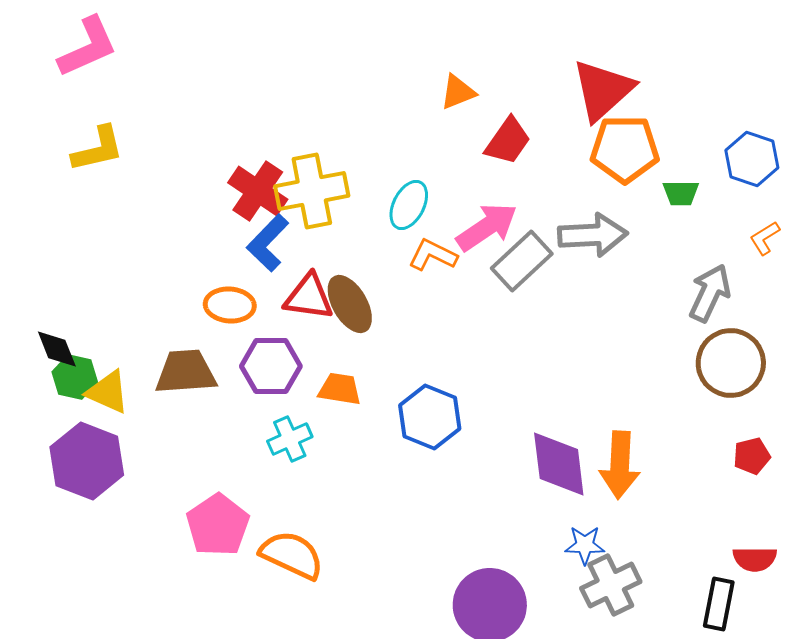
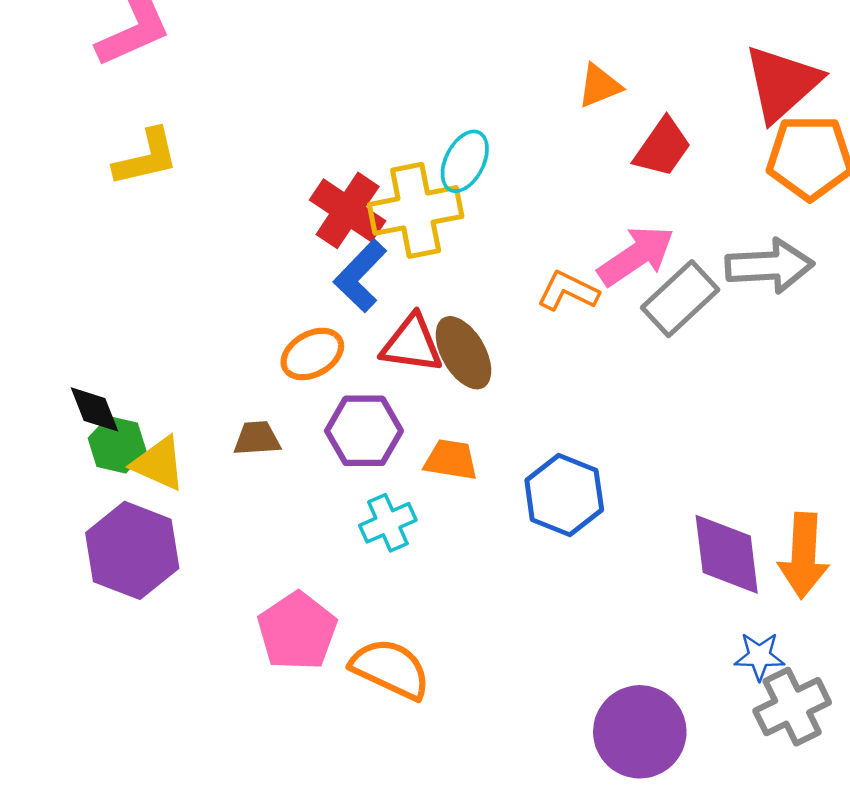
cyan ellipse: (409, 205) -> (465, 161), moved
orange ellipse: (230, 305) -> (312, 354), turned -33
brown trapezoid: (186, 372) -> (257, 438), size x0.6

